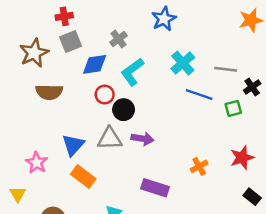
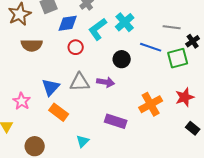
cyan cross: (183, 63) -> (125, 22), moved
green square: (233, 108) -> (178, 58), size x1.5
black circle: (124, 110) -> (122, 59), moved
orange cross: (199, 166) -> (151, 104), size x1.6

